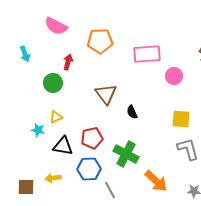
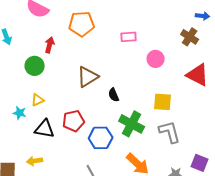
pink rectangle: (147, 54) -> (129, 37), size x0.6
brown triangle: (106, 94) -> (88, 77), turned 35
green cross: (126, 154) -> (132, 124), moved
blue hexagon: (89, 169) -> (101, 138), moved

